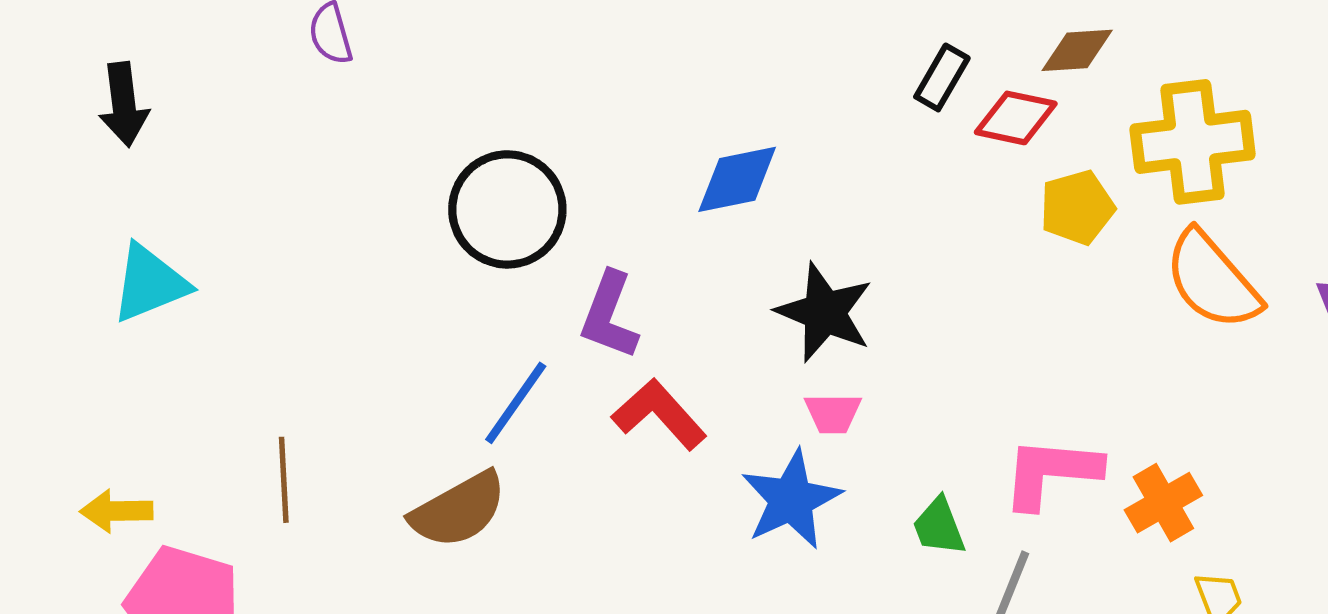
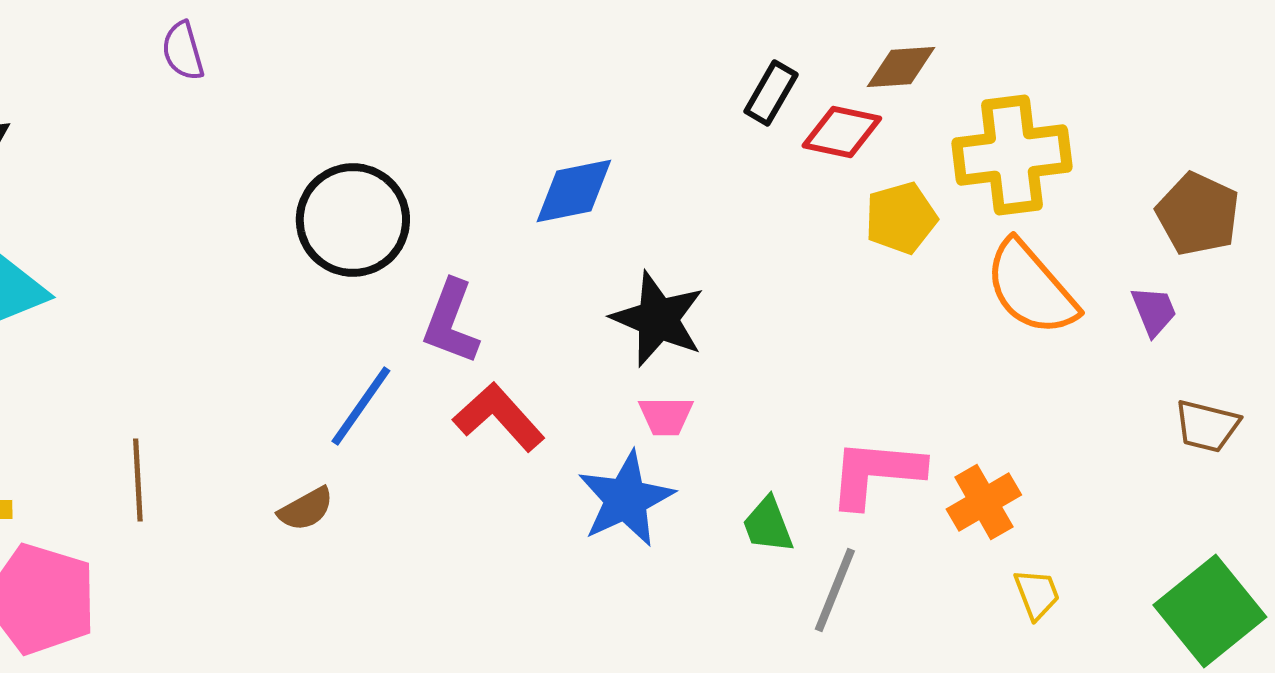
brown semicircle: (459, 510) -> (306, 509), size x0.6

